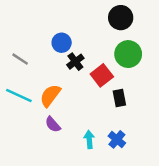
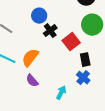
cyan arrow: (89, 139) -> (61, 93), turned 32
blue cross: (117, 139) -> (83, 78), moved

